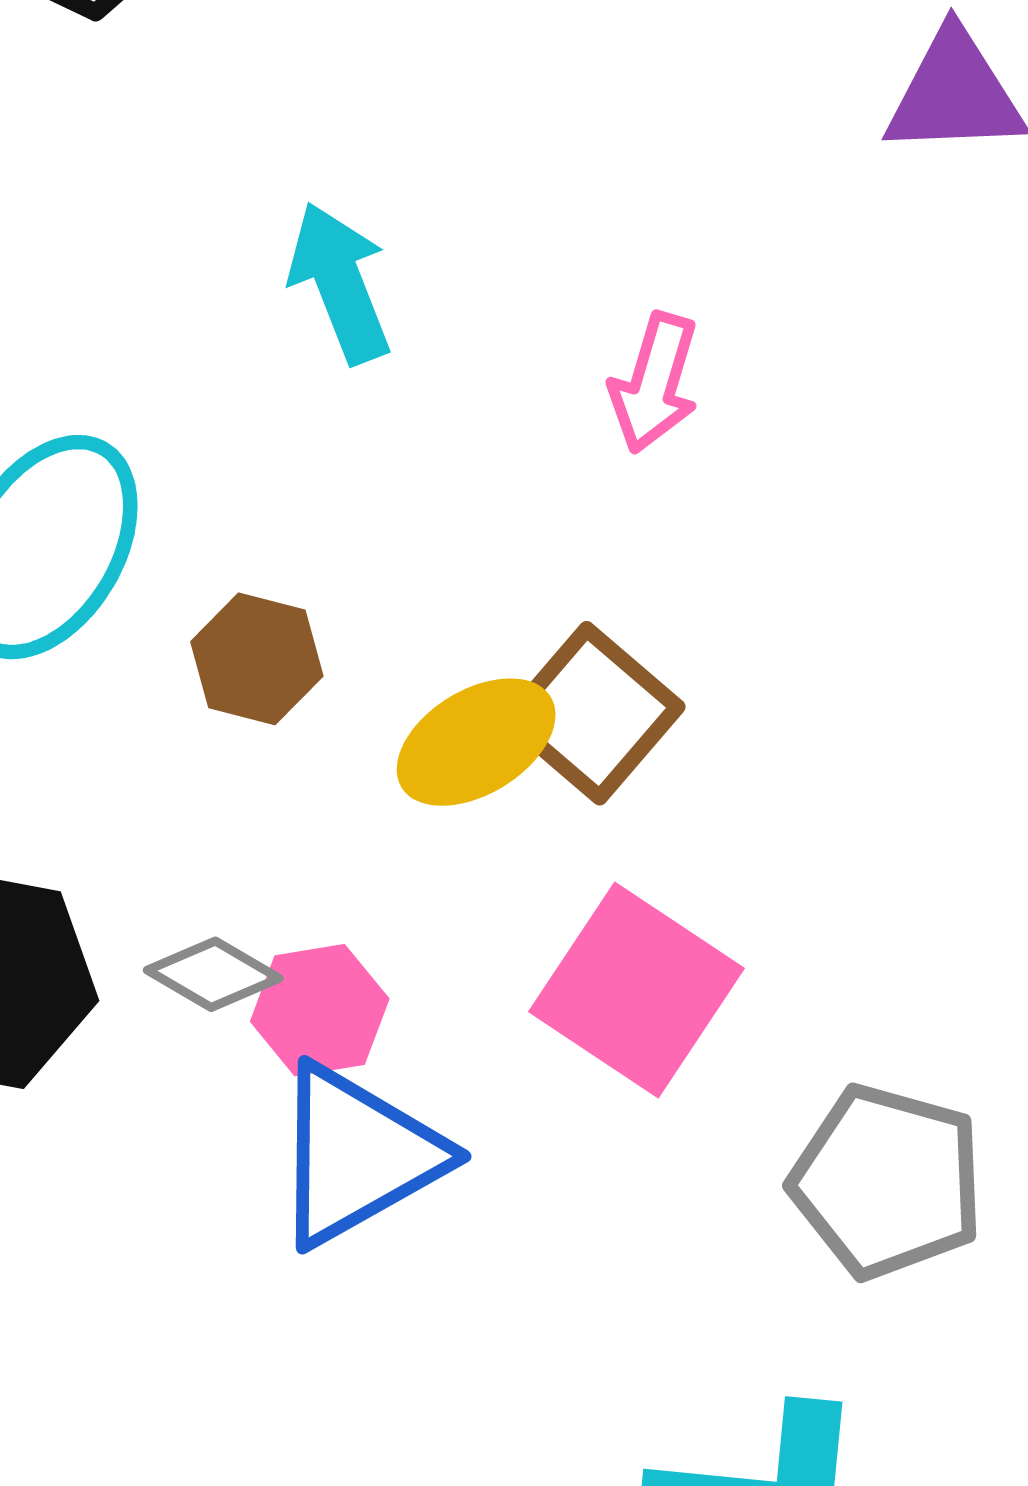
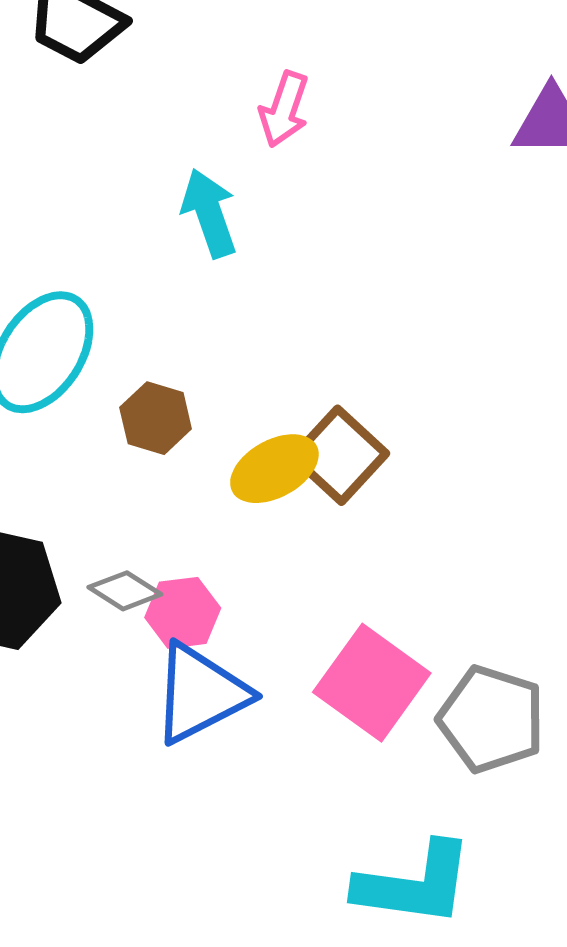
pink arrow: (654, 383) -> (284, 109), moved
pink square: (637, 990) -> (372, 683), moved

